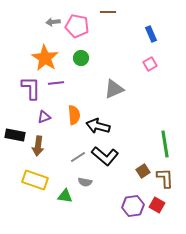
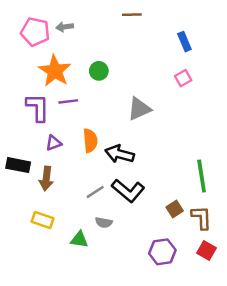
pink pentagon: (77, 26) -> (35, 32), moved
yellow rectangle: (35, 180) -> (43, 220), size x0.7
red square: (157, 205) -> (206, 251), moved

